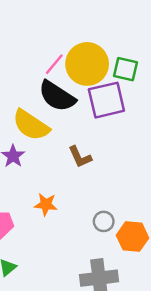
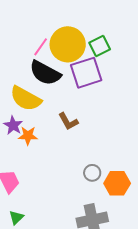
green square: (125, 69) -> (100, 46), turned -35
orange star: (46, 204) -> (28, 136), moved

